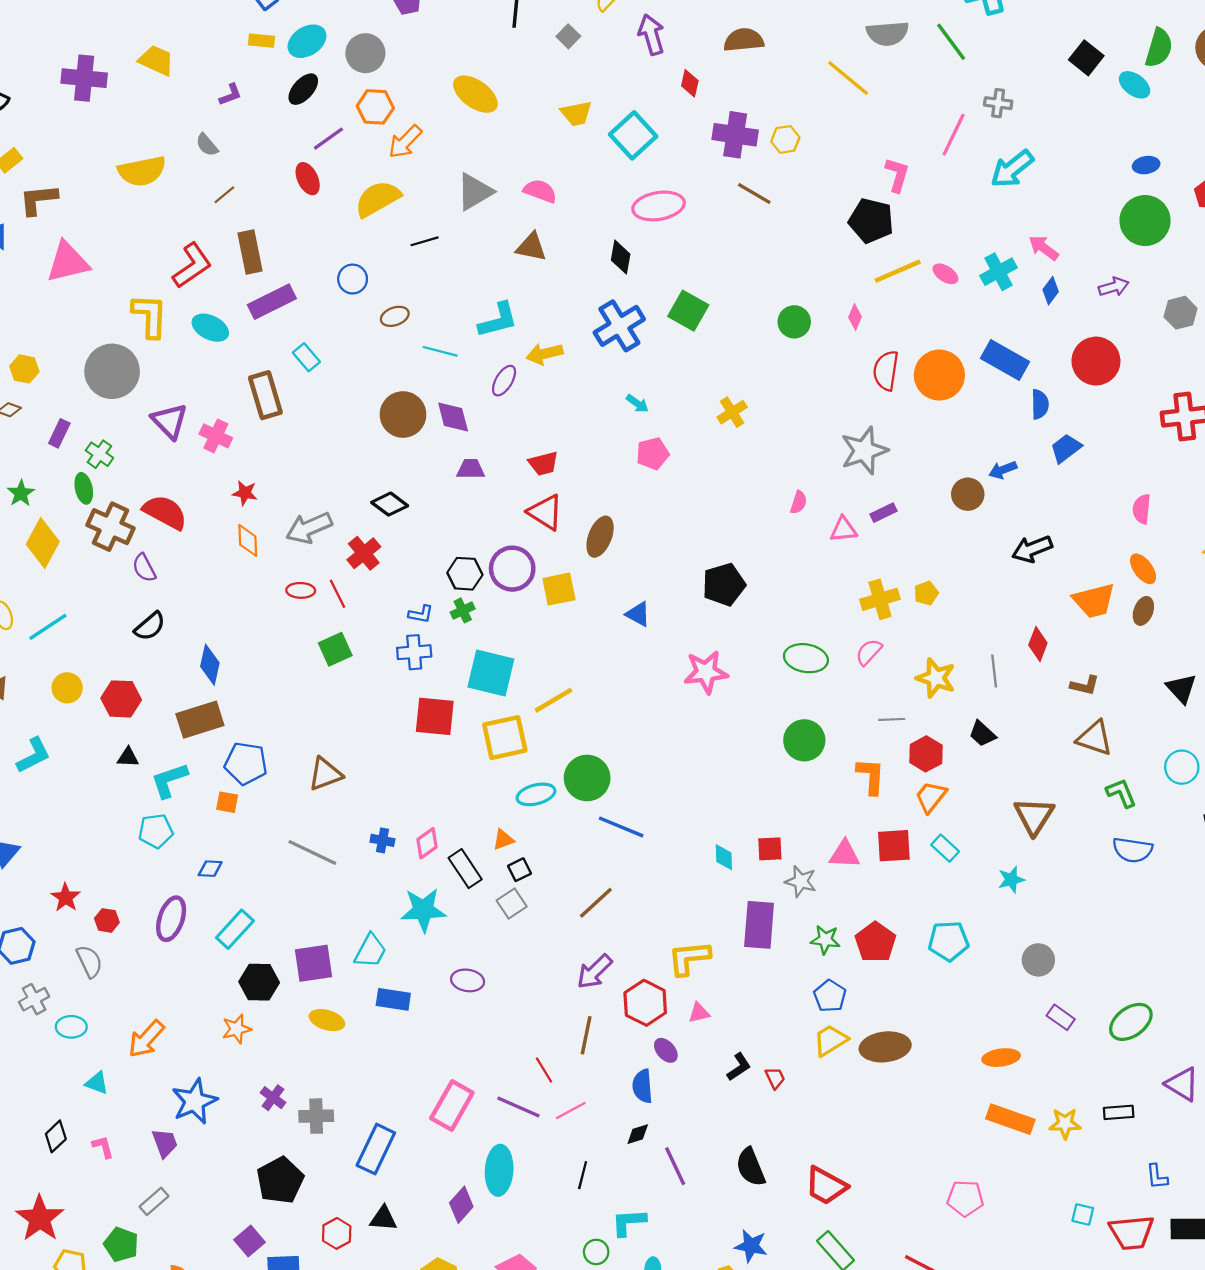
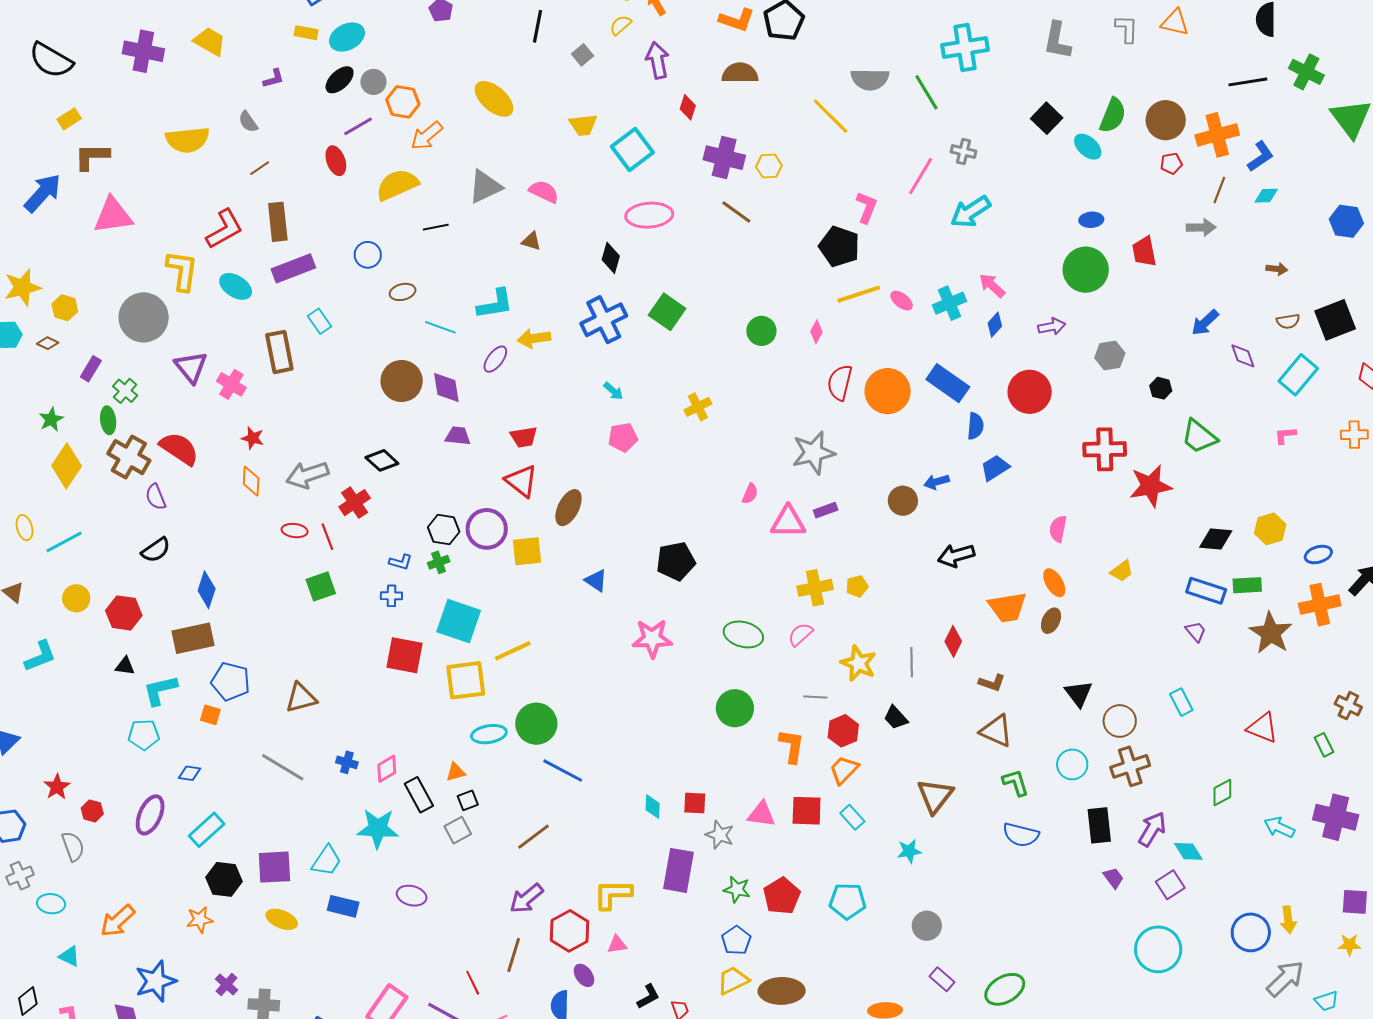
gray circle: (365, 53) -> (373, 82), moved, size x0.7
brown triangle: (531, 247) -> (531, 241), size x0.7
pink triangle: (844, 529) -> (788, 522), size x1.4
blue cross: (414, 652) -> (391, 596), size x0.7

